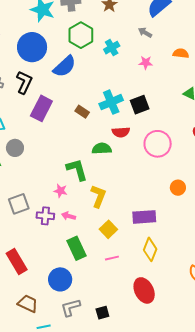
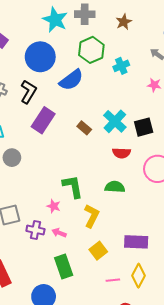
cyan cross: (111, 102) -> (115, 121), turned -30
green semicircle: (102, 149) -> (115, 187), moved
pink line: (112, 258) -> (113, 280), moved

